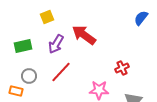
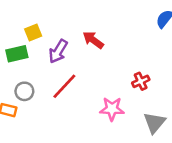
yellow square: (47, 17) -> (33, 33), moved
red arrow: (84, 35) -> (93, 40), size x0.7

